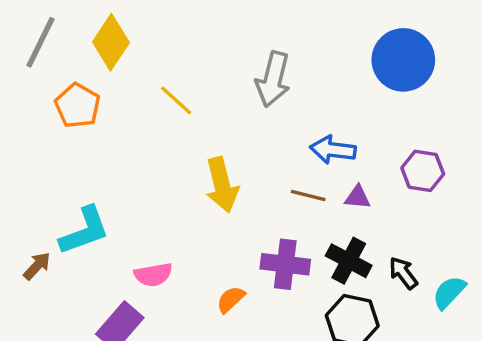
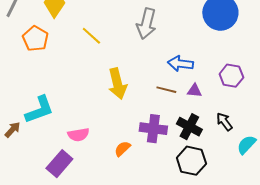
black arrow: (403, 273) -> (224, 122), moved

